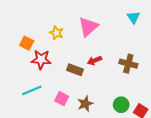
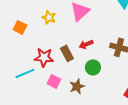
red star: (41, 60) -> (44, 57), moved
brown rectangle: (75, 70) -> (67, 53), turned 42
green circle: (121, 105) -> (93, 67), moved

